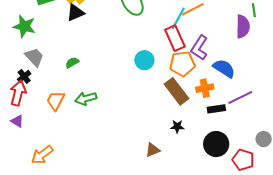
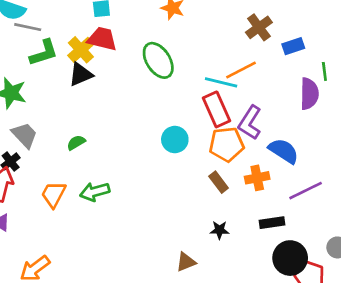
cyan line: (178, 18) -> (221, 82), turned 75
brown rectangle: (176, 91) -> (219, 182), size x0.6
black rectangle: (216, 109) -> (272, 223), moved
black circle: (216, 144) -> (290, 258), moved

